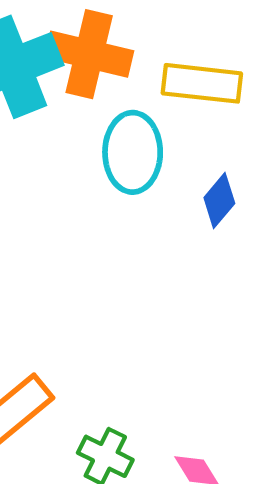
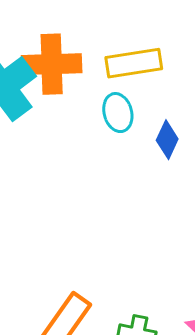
cyan ellipse: (133, 152) -> (118, 113), moved, size x0.7

